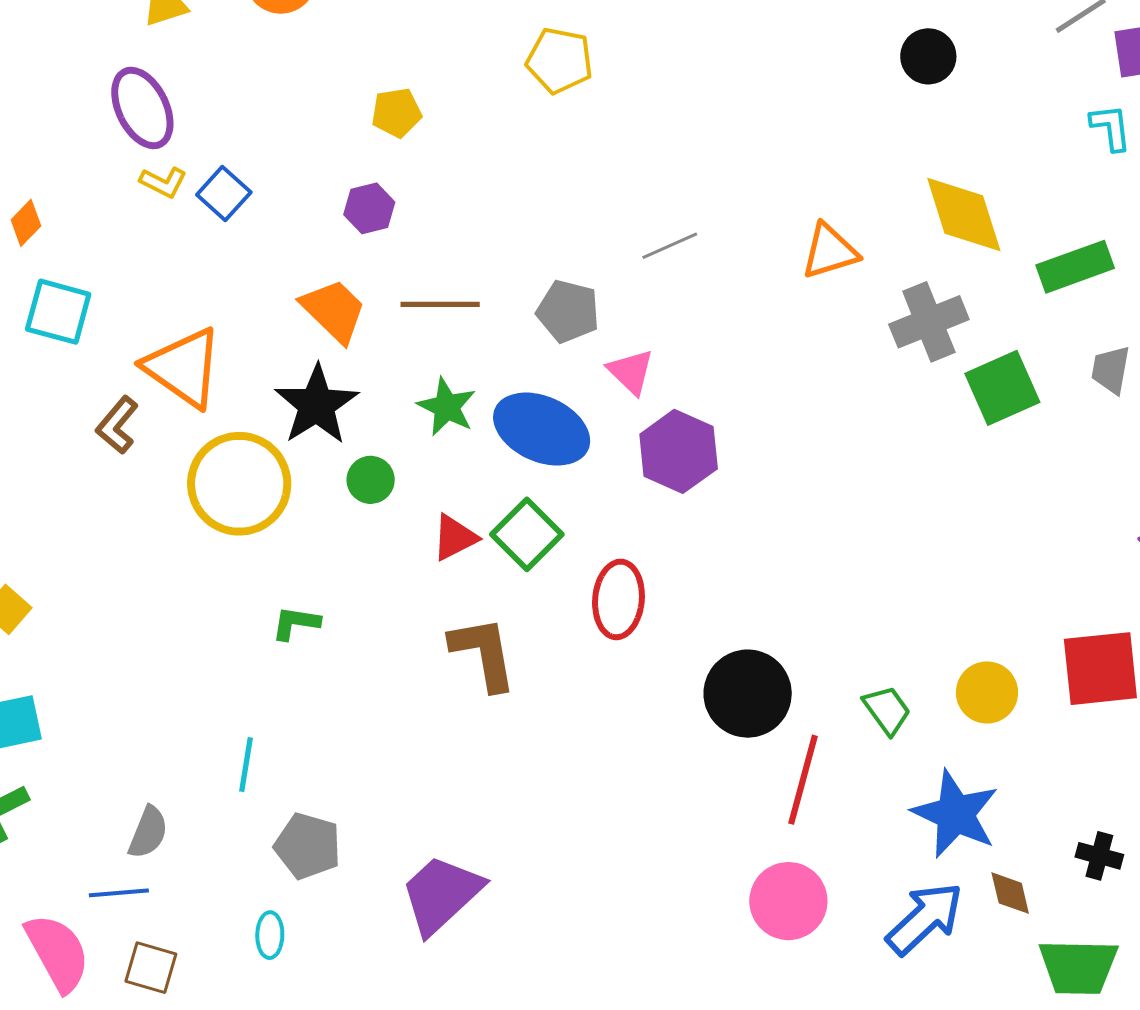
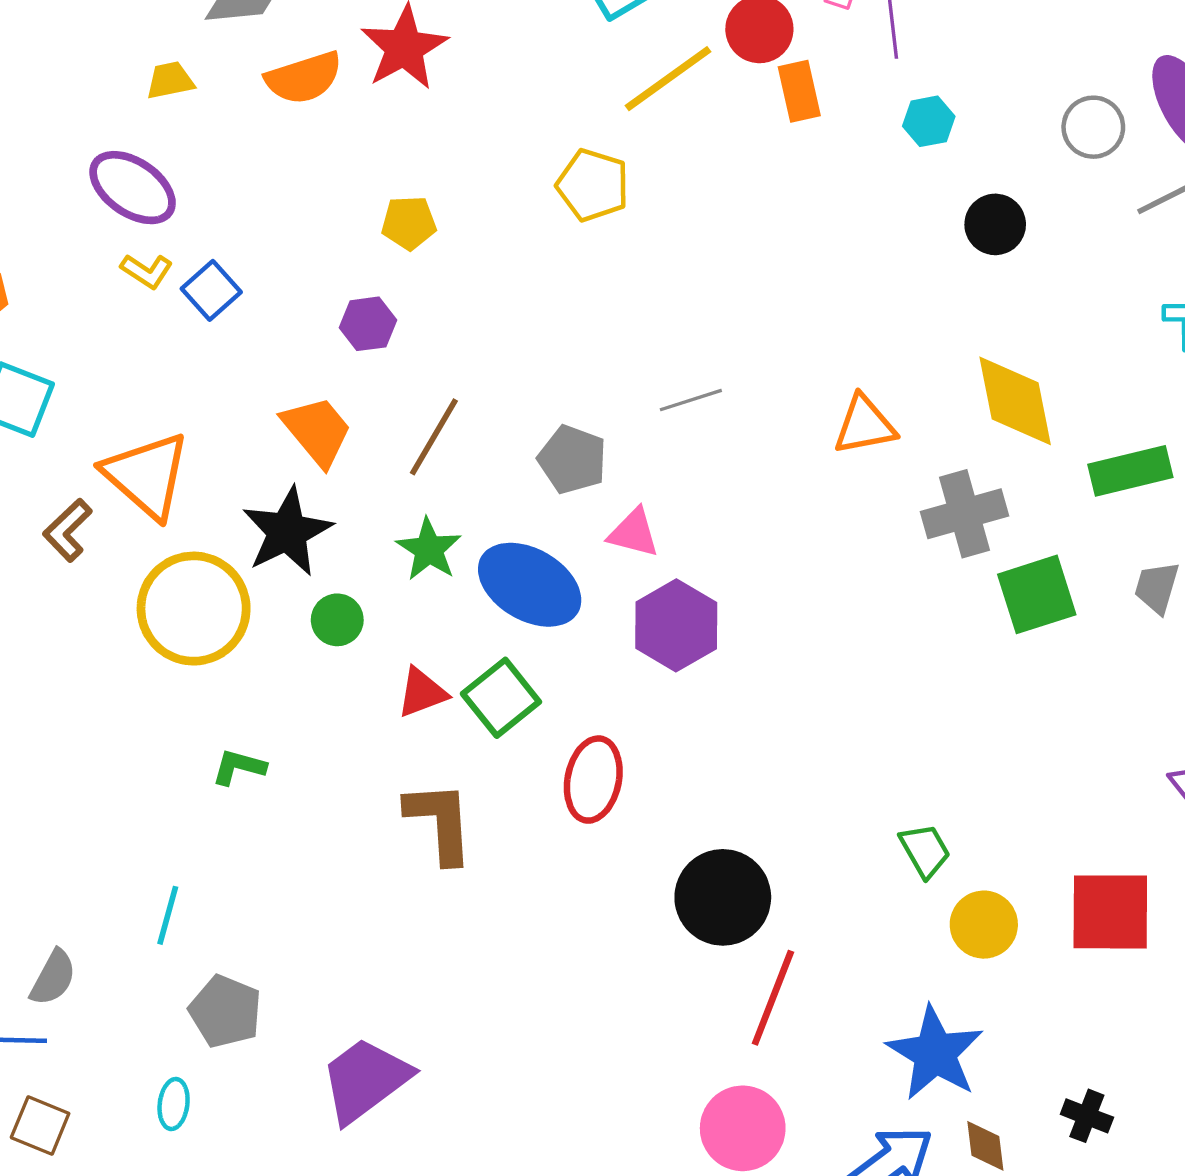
purple ellipse: (142, 108) -> (133, 188), turned -36
brown line: (440, 304) -> (434, 437), turned -66
pink triangle: (631, 372) -> (634, 533), turned -36
green trapezoid: (887, 710) -> (925, 850), moved

